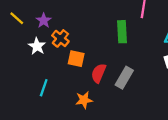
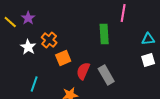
purple star: (44, 21) -> (28, 18), moved
orange square: (76, 59) -> (63, 58), turned -35
gray rectangle: (124, 78) -> (106, 75), turned -60

